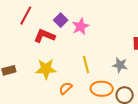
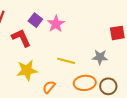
red L-shape: (44, 36) -> (21, 38), turned 50
yellow line: (86, 65) -> (66, 61), turned -54

